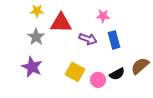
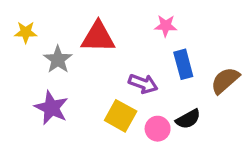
yellow star: (37, 11) -> (26, 32), moved
purple arrow: (88, 39) -> (143, 84), moved
brown semicircle: (140, 66) -> (225, 80), moved

